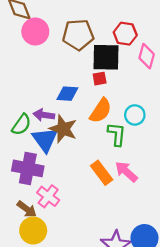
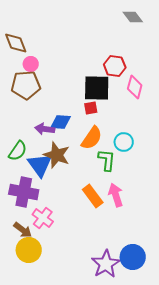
pink circle: (35, 32) -> (31, 64), size x0.6
brown pentagon: (78, 35) -> (26, 85), moved
purple arrow: (44, 115) -> (45, 129), moved
pink arrow: (126, 172) -> (116, 195), turned 30

